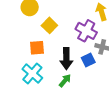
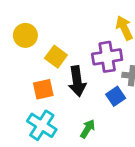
purple cross: (86, 31) -> (107, 57), turned -30
black arrow: (66, 59) -> (77, 81), moved

